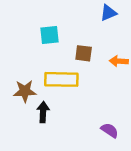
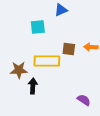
blue triangle: (108, 13) -> (61, 10), moved
brown square: (84, 53) -> (69, 49), moved

